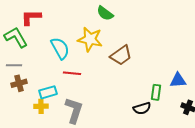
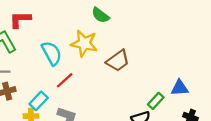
red line: (72, 73) -> (65, 80), turned -48
cyan rectangle: (48, 92) -> (39, 101), turned -30
green rectangle: (156, 92) -> (156, 101), turned 35

